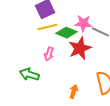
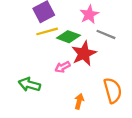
pink star: (83, 23) -> (89, 14), moved, turned -30
pink arrow: (49, 54) -> (63, 67), moved, turned 48

